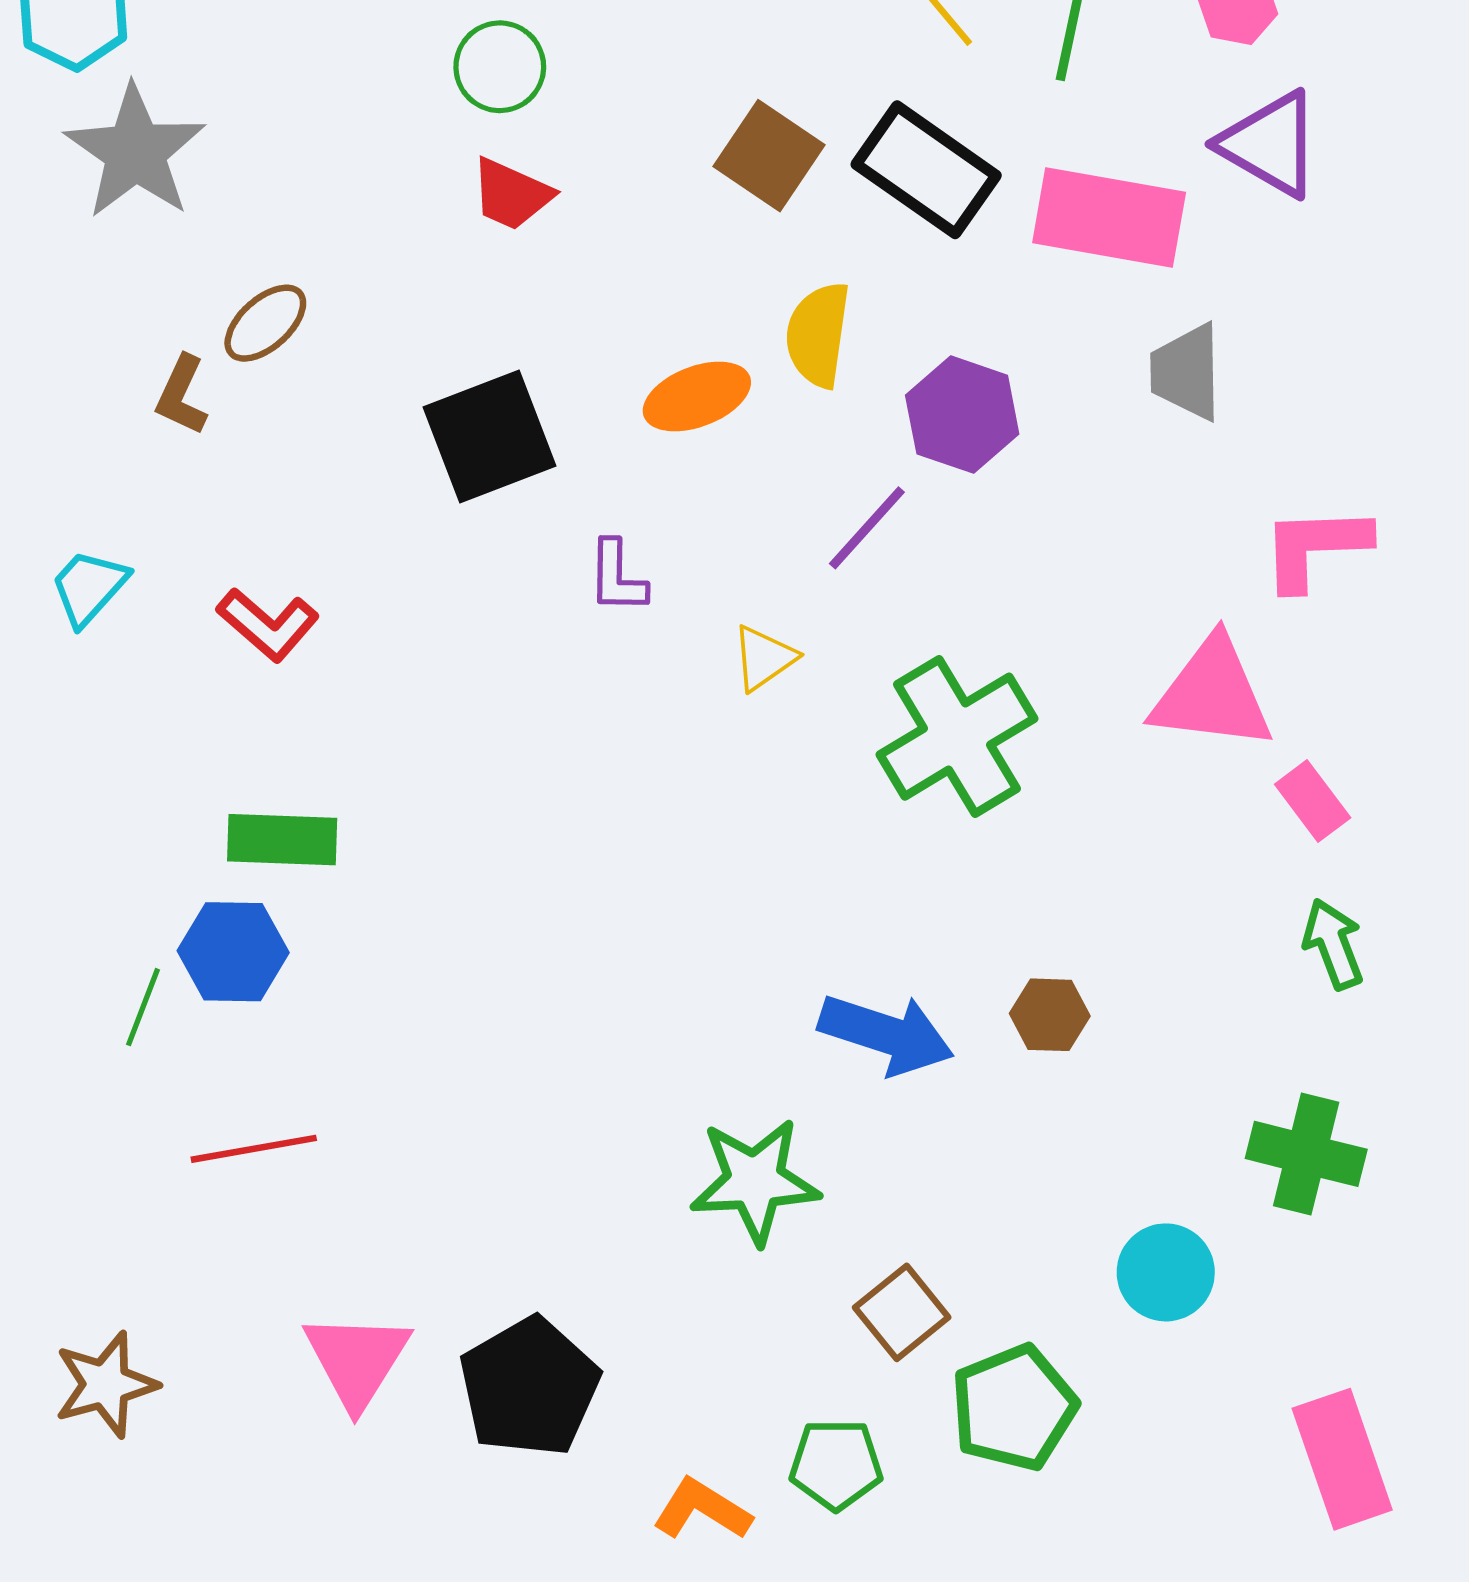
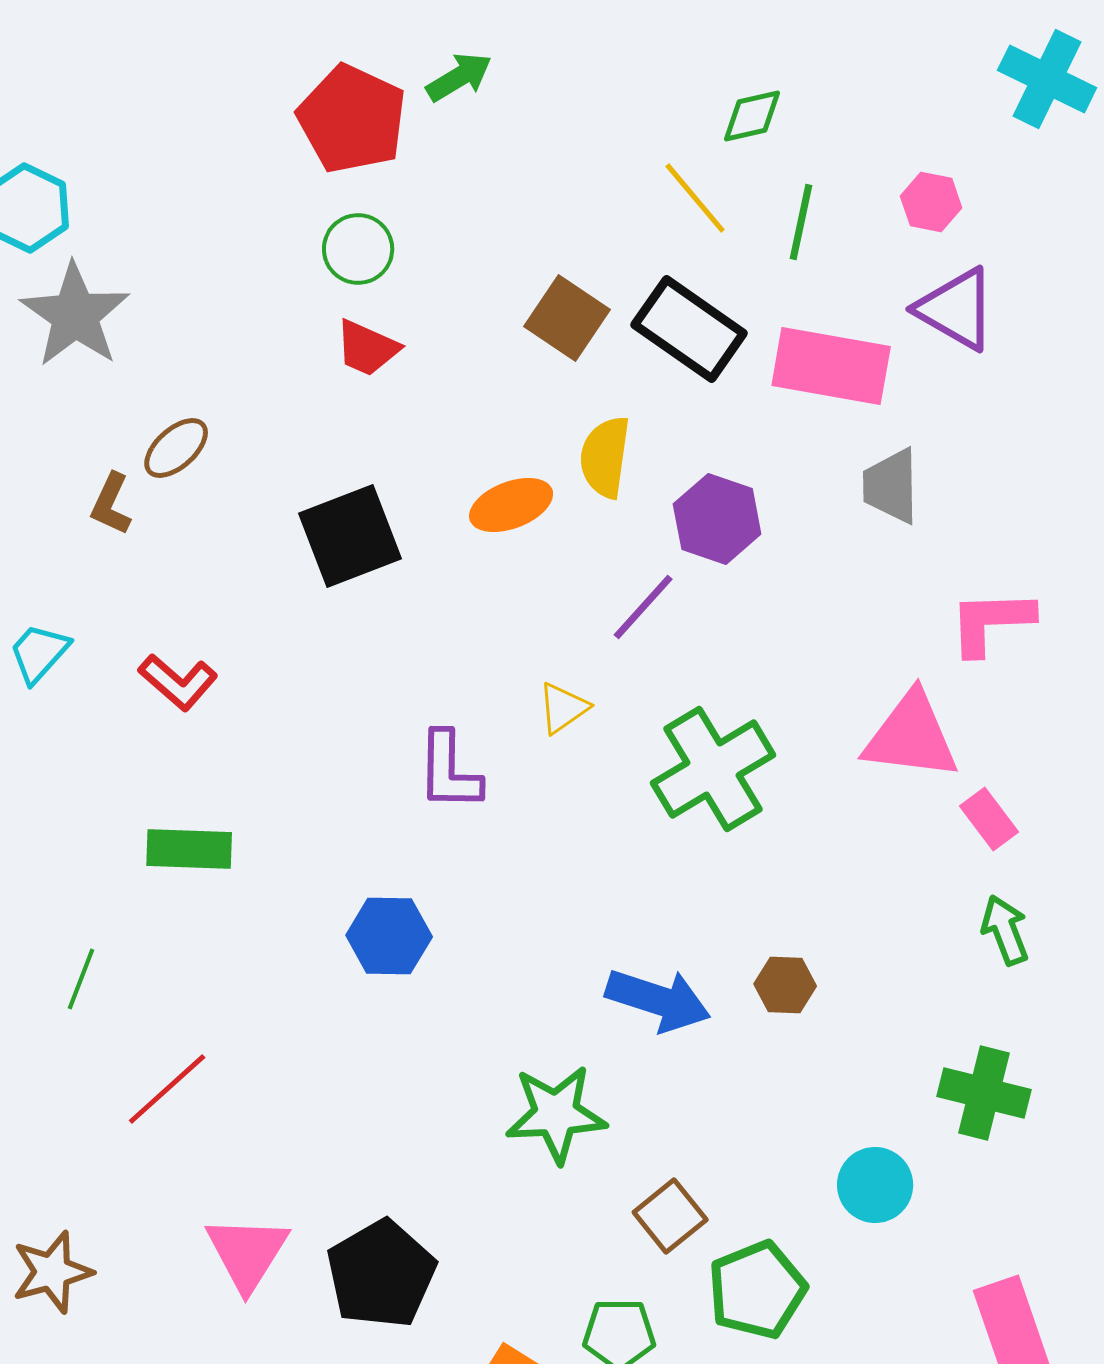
purple L-shape: (617, 577) -> (449, 771), moved, size x1.4
blue hexagon: (233, 952) -> (389, 936), moved
red line: (254, 1149) -> (167, 1089), turned -32

